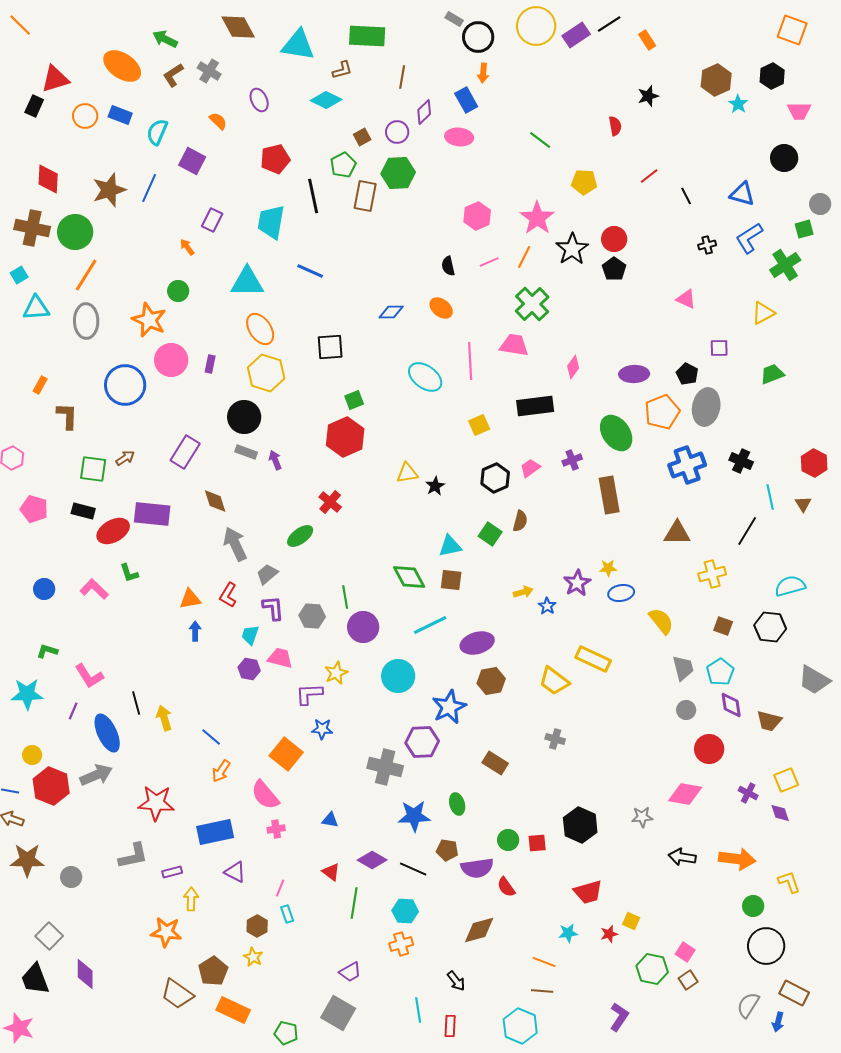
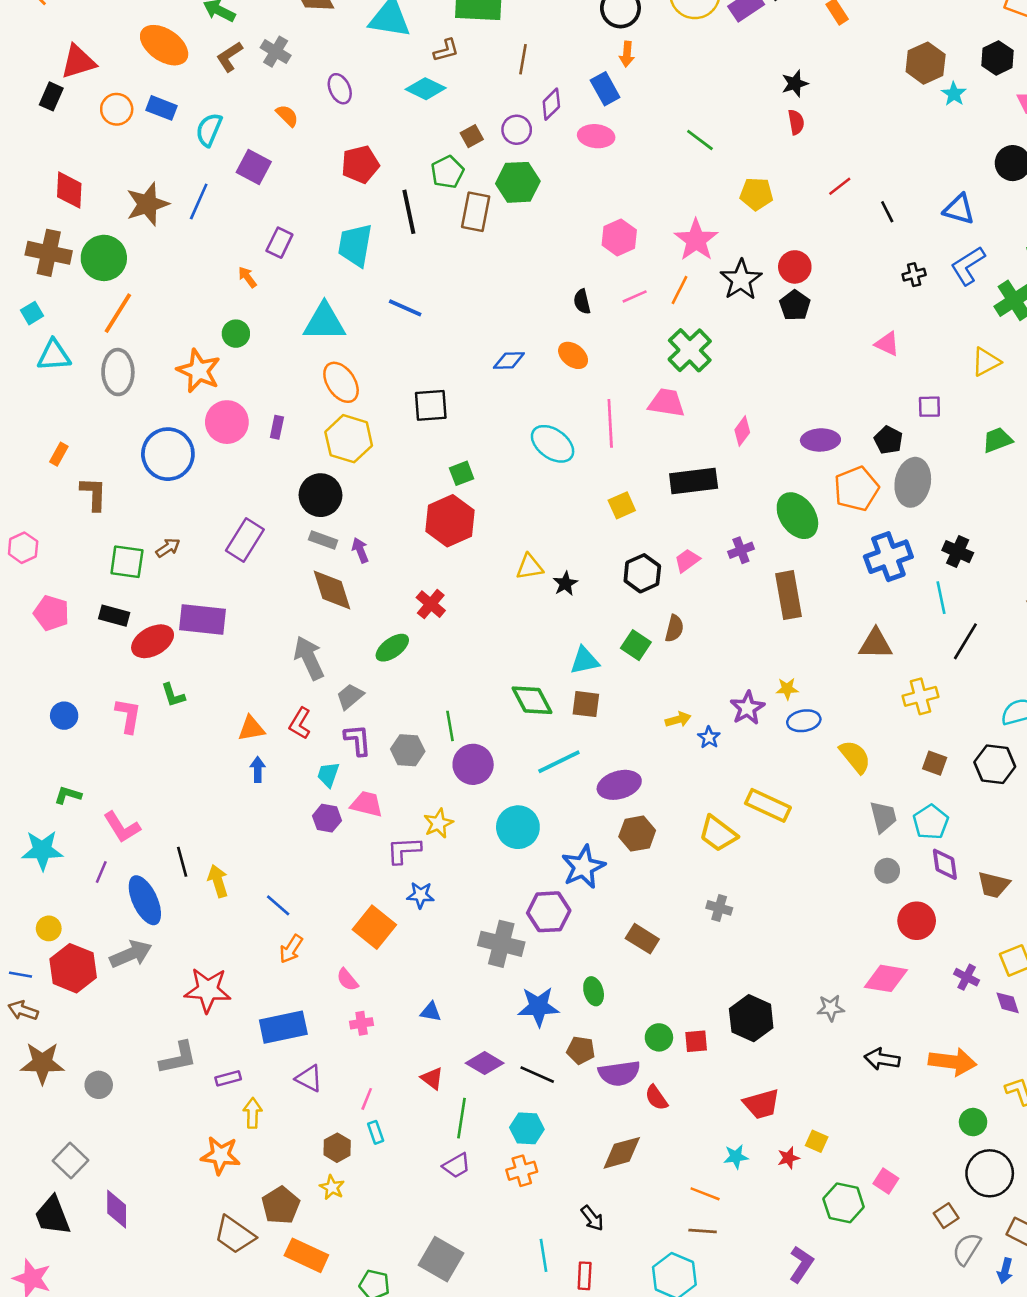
black star: (648, 96) -> (795, 84), moved
cyan line: (770, 497) -> (941, 598), moved
brown diamond: (215, 501) -> (332, 590), moved, size x1.4
pink L-shape: (94, 589) -> (128, 716), turned 56
pink semicircle: (265, 795) -> (347, 980), size x0.6
purple trapezoid: (350, 972) -> (456, 1166), moved
brown square: (688, 980) -> (946, 1216), moved

